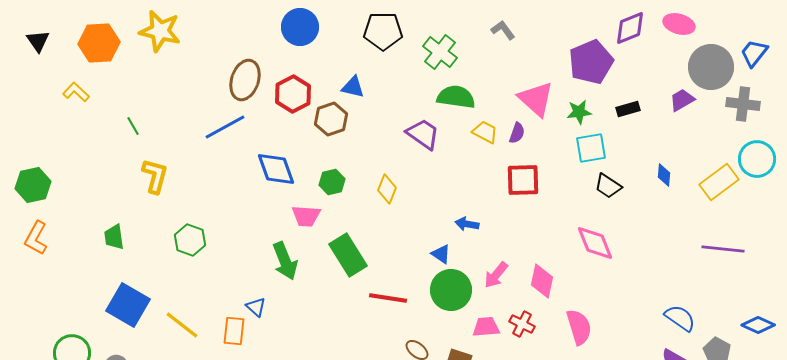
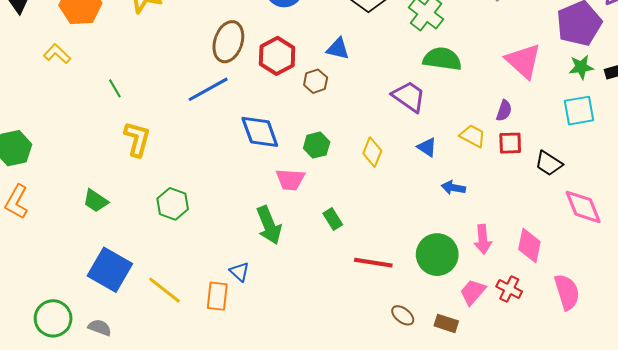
green star: (579, 112) -> (581, 67), moved
brown hexagon: (331, 119) -> (316, 81), size x0.7
yellow trapezoid: (485, 132) -> (473, 136), moved
purple semicircle: (517, 133) -> (504, 111), moved
red square: (523, 180) -> (510, 143), size x0.7
black trapezoid: (608, 186) -> (549, 163), moved
green trapezoid: (114, 237) -> (96, 201), turned -48
blue triangle: (441, 254) -> (427, 147), moved
green rectangle: (348, 255) -> (333, 219), size x0.5
pink arrow: (496, 275) -> (483, 239), turned -44
pink trapezoid: (486, 327) -> (473, 292), turned -44

